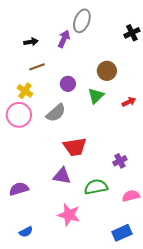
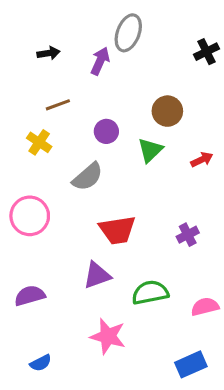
black arrow: (31, 42) -> (48, 53), moved
pink circle: (19, 115) -> (30, 216), moved
purple cross: (120, 161) -> (188, 235), moved
purple triangle: (62, 176) -> (97, 275), turned -30

